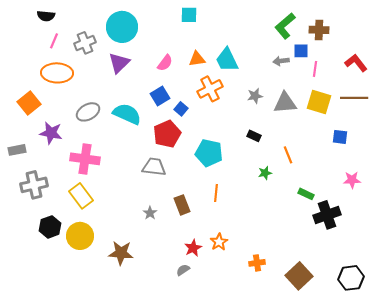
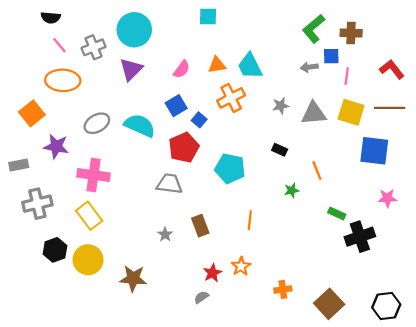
pink line: (54, 41) -> (59, 45), turned -63
blue square: (340, 137) -> (374, 151), size x1.8
orange line: (216, 193) -> (250, 220), moved

